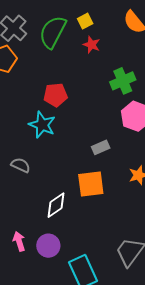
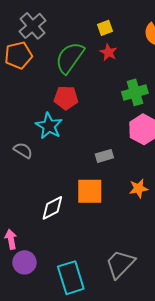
green semicircle: (53, 32) -> (70, 58), moved
gray semicircle: (21, 165) -> (23, 150), moved
purple circle: (48, 246) -> (24, 262), moved

